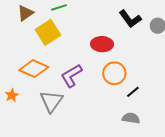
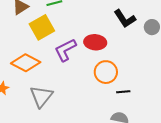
purple L-shape: (71, 76) -> (65, 50), moved
black line: (133, 92) -> (123, 92), turned 32

